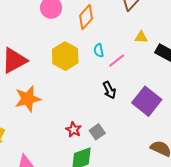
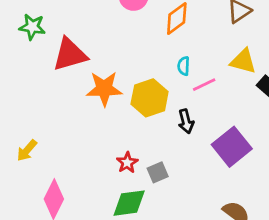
yellow triangle: (141, 37) -> (243, 61), size x1.5
yellow hexagon: (65, 56) -> (150, 98), moved
orange star: (28, 99) -> (104, 89), moved

